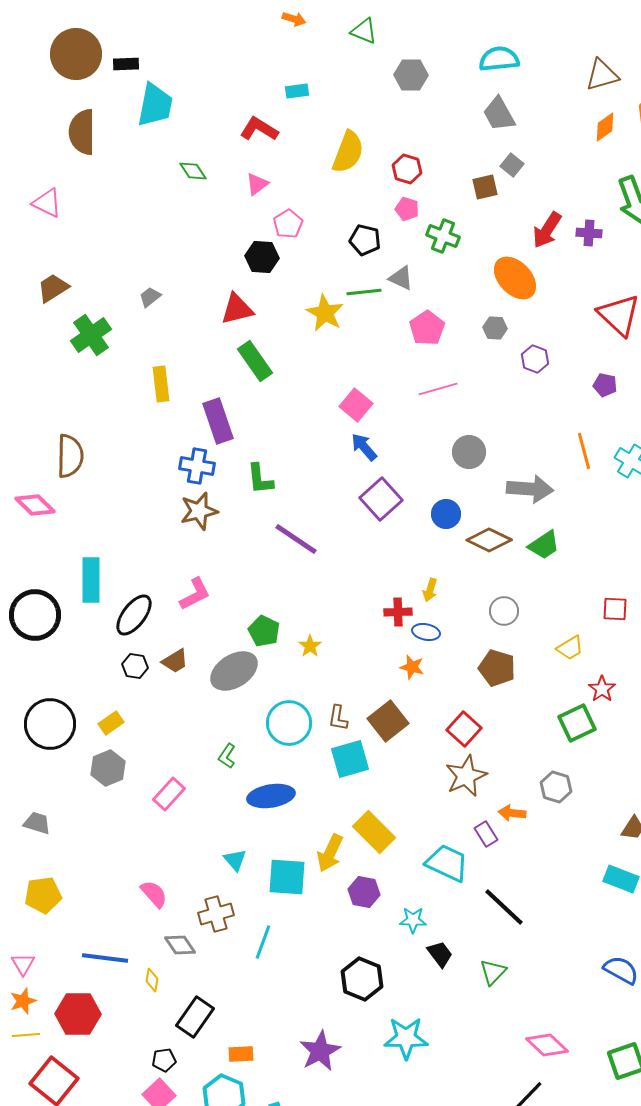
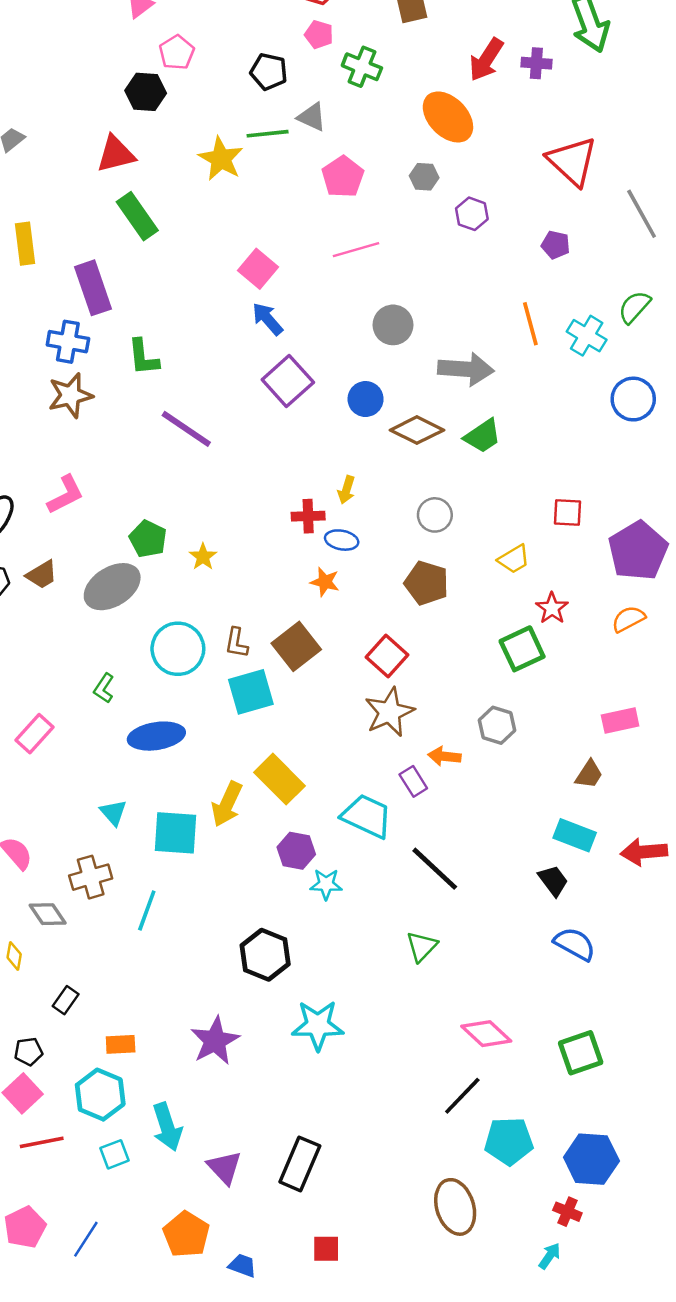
purple hexagon: (364, 892) -> (296, 851), moved
black trapezoid: (440, 954) -> (553, 881), moved
black rectangle: (195, 1017) -> (66, 1000), size x0.6

